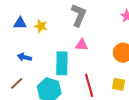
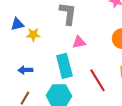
blue triangle: (20, 23) -> (17, 24), moved

